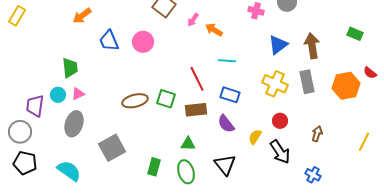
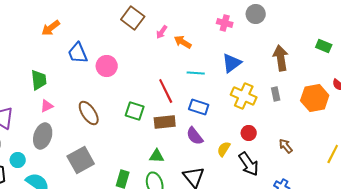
pink circle: (143, 42) -> (107, 66), moved
blue triangle: (278, 45) -> (232, 63), moved
gray rectangle: (307, 82) -> (276, 94), size x0.6
cyan circle: (58, 95) -> (18, 160), moved
brown ellipse: (135, 101) -> (89, 113), moved, turned 70
brown arrow: (317, 134) -> (286, 146), turned -56

